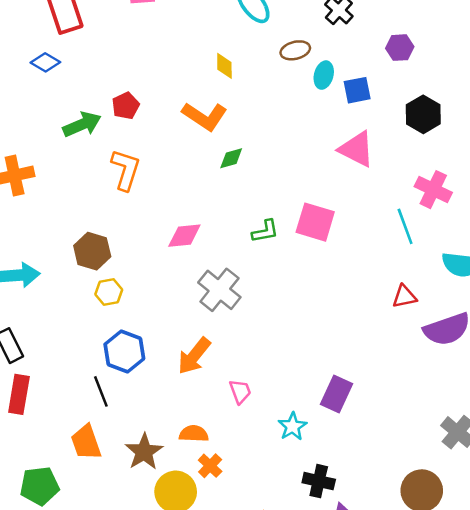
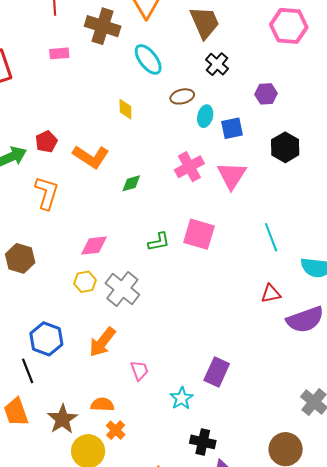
orange L-shape: (205, 116) -> (91, 157), moved
pink triangle: (356, 149) -> (232, 175), turned 36
pink cross: (433, 190) -> (189, 167), moved, turned 36
yellow hexagon: (109, 292) -> (85, 282), moved

